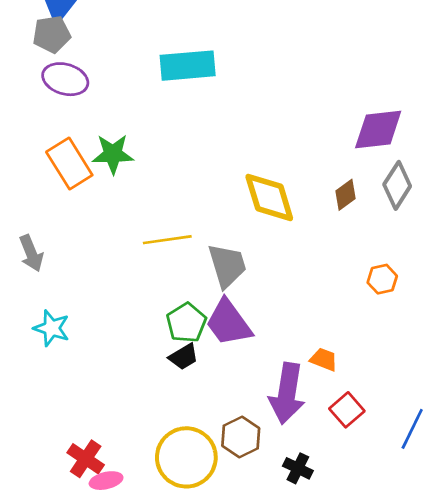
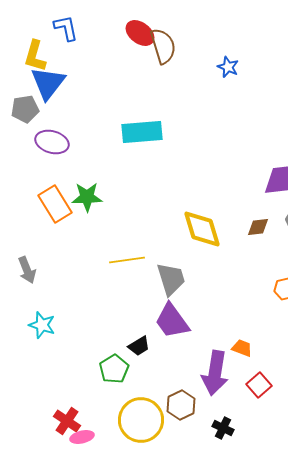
gray pentagon: (52, 34) -> (25, 109), moved
brown diamond: (346, 195) -> (258, 227), turned 30
green pentagon: (186, 323) -> (114, 369), moved

